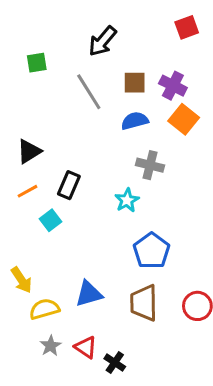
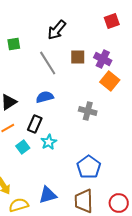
blue semicircle: (135, 121) -> (45, 97), moved
cyan star: (127, 200) -> (49, 142), moved

